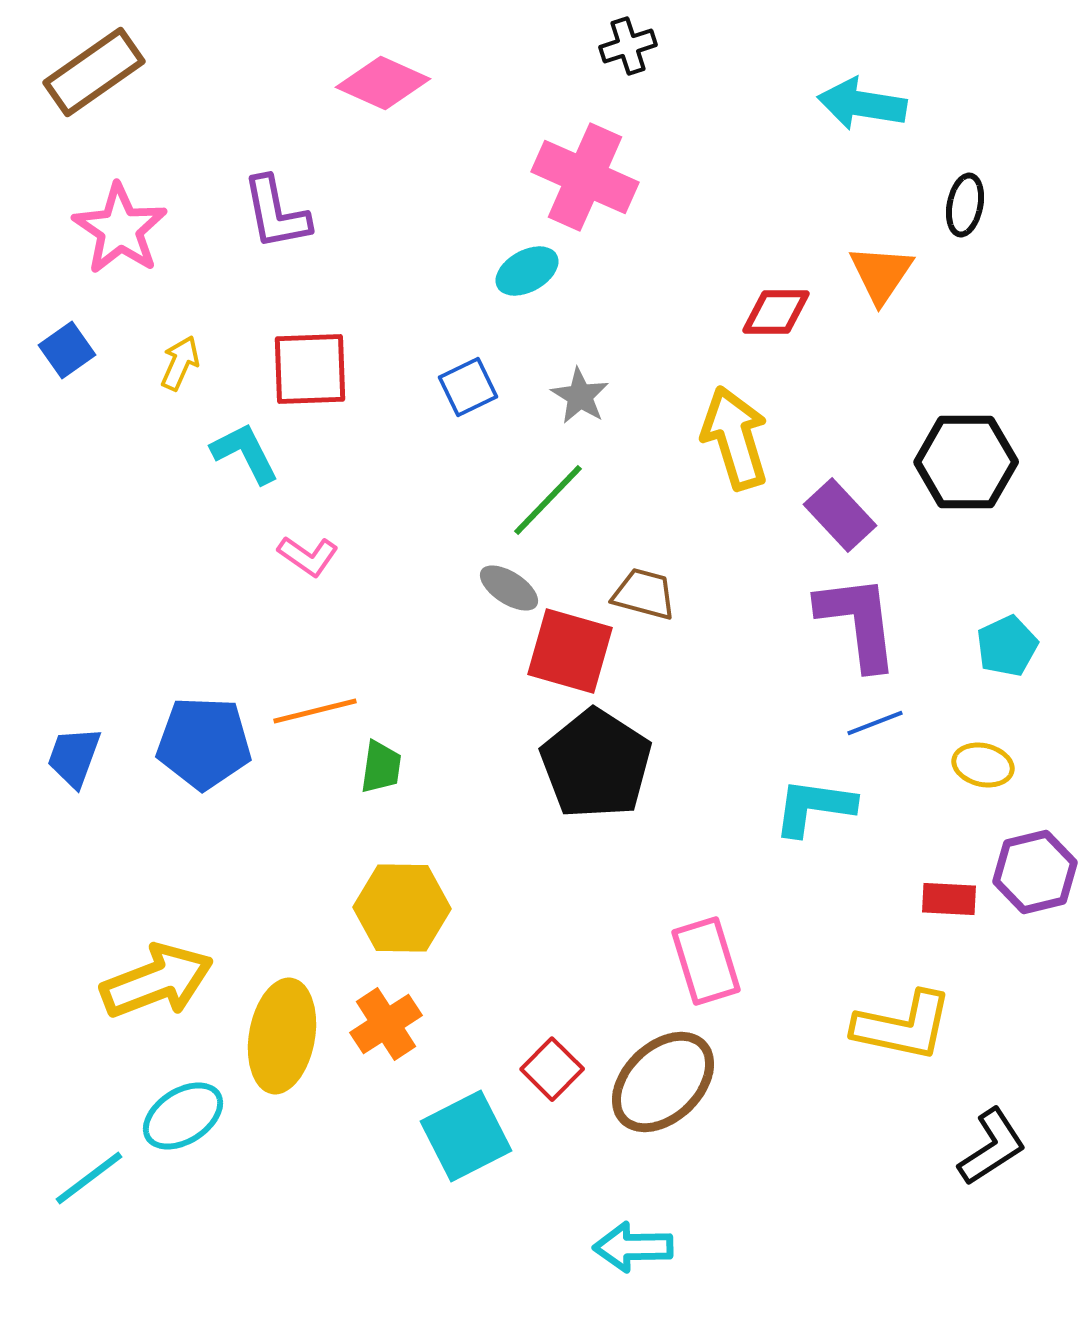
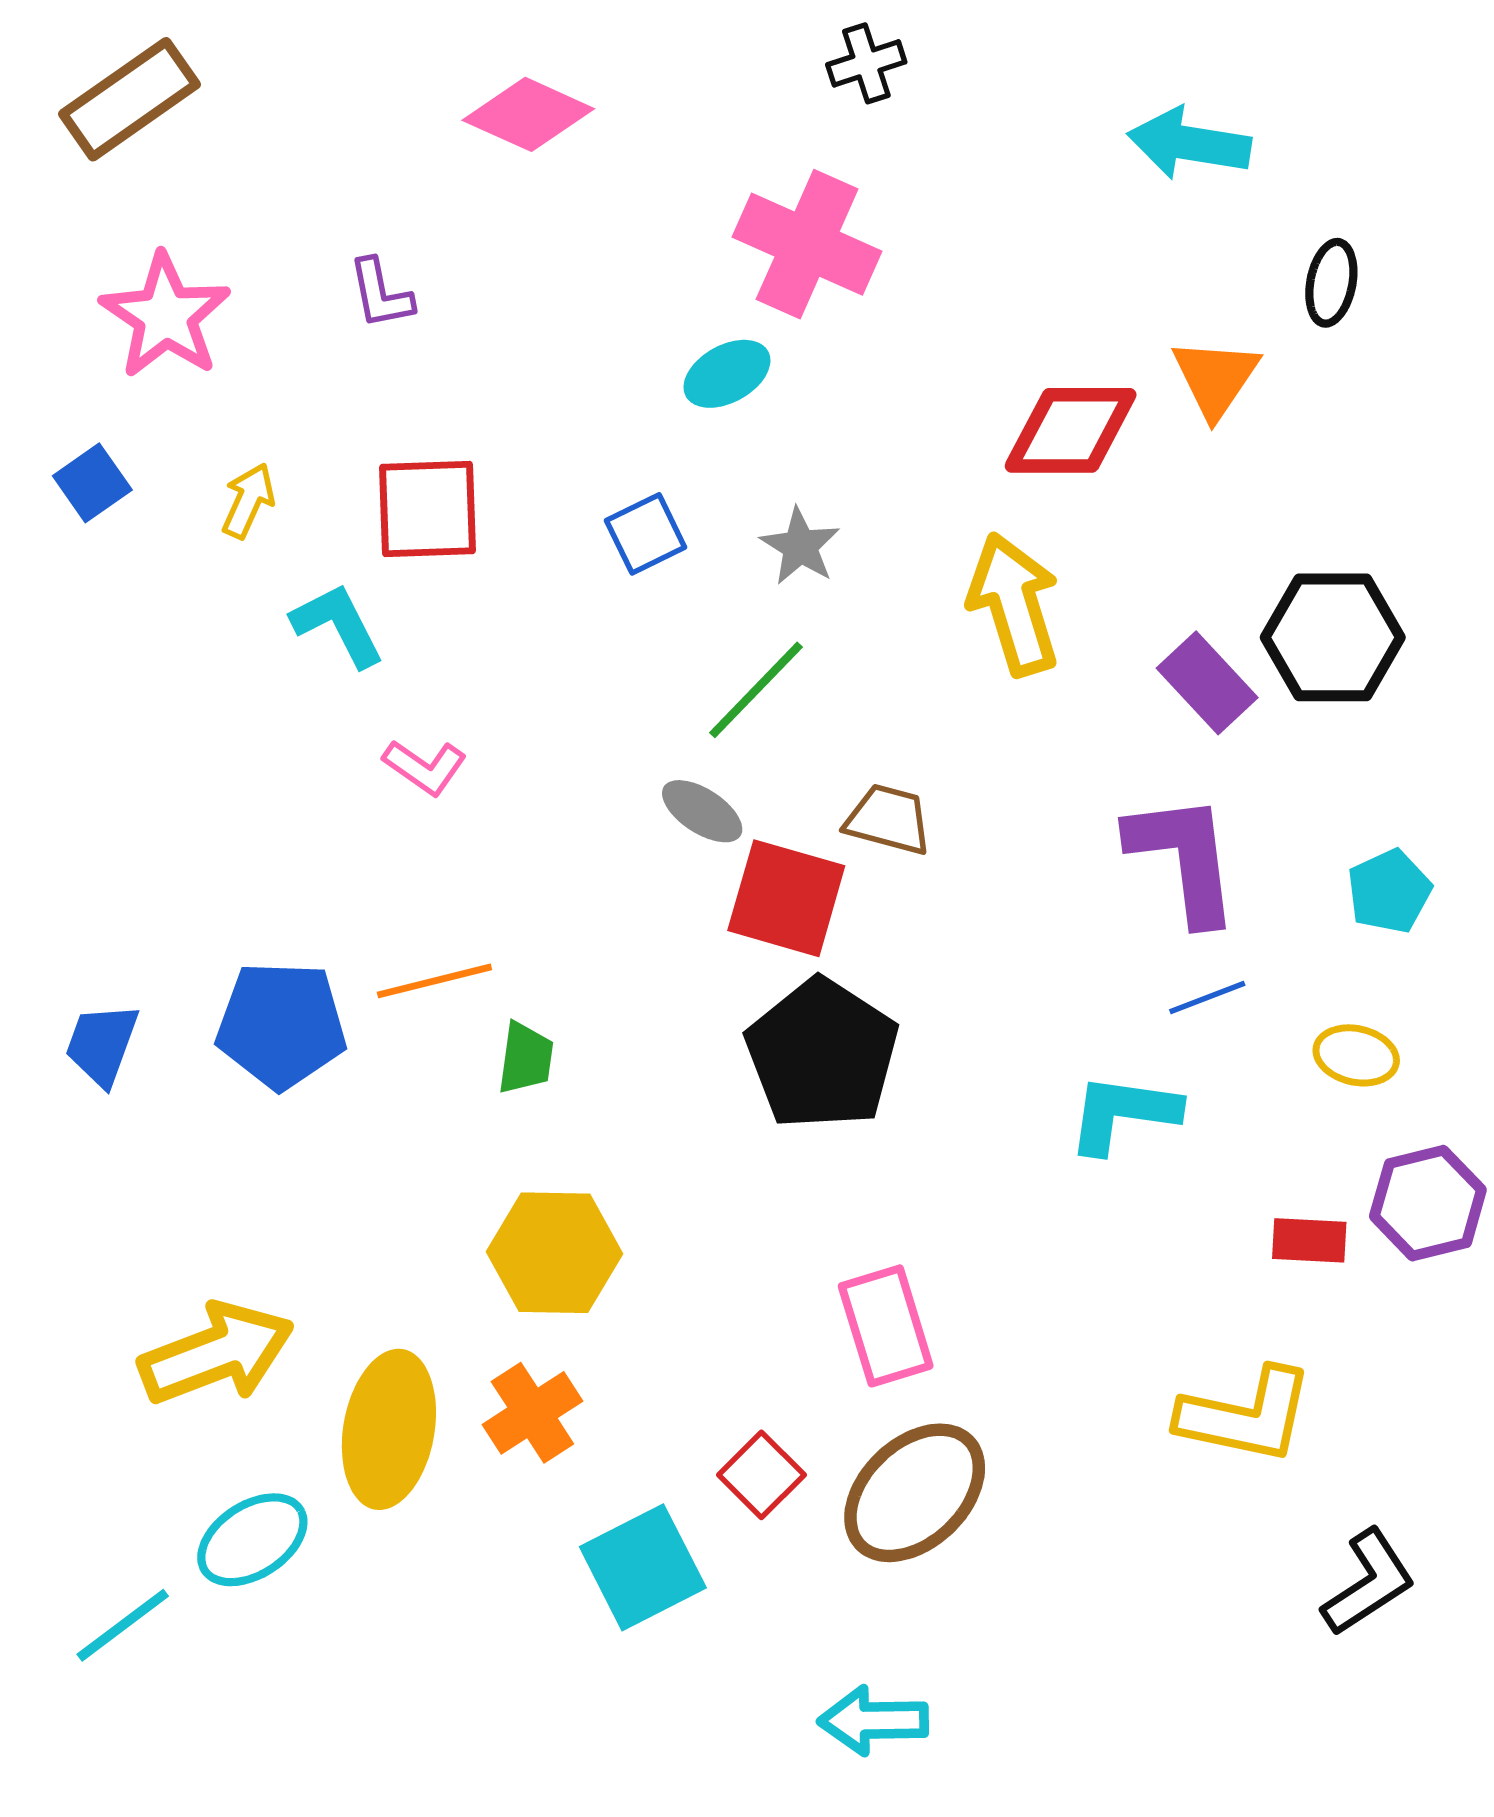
purple L-shape: (276, 213) -> (381, 294), size x0.7
red diamond: (776, 312) -> (1071, 430), size x1.4
purple rectangle: (840, 515) -> (1207, 683), moved
pink rectangle: (706, 961) -> (886, 1326), moved

